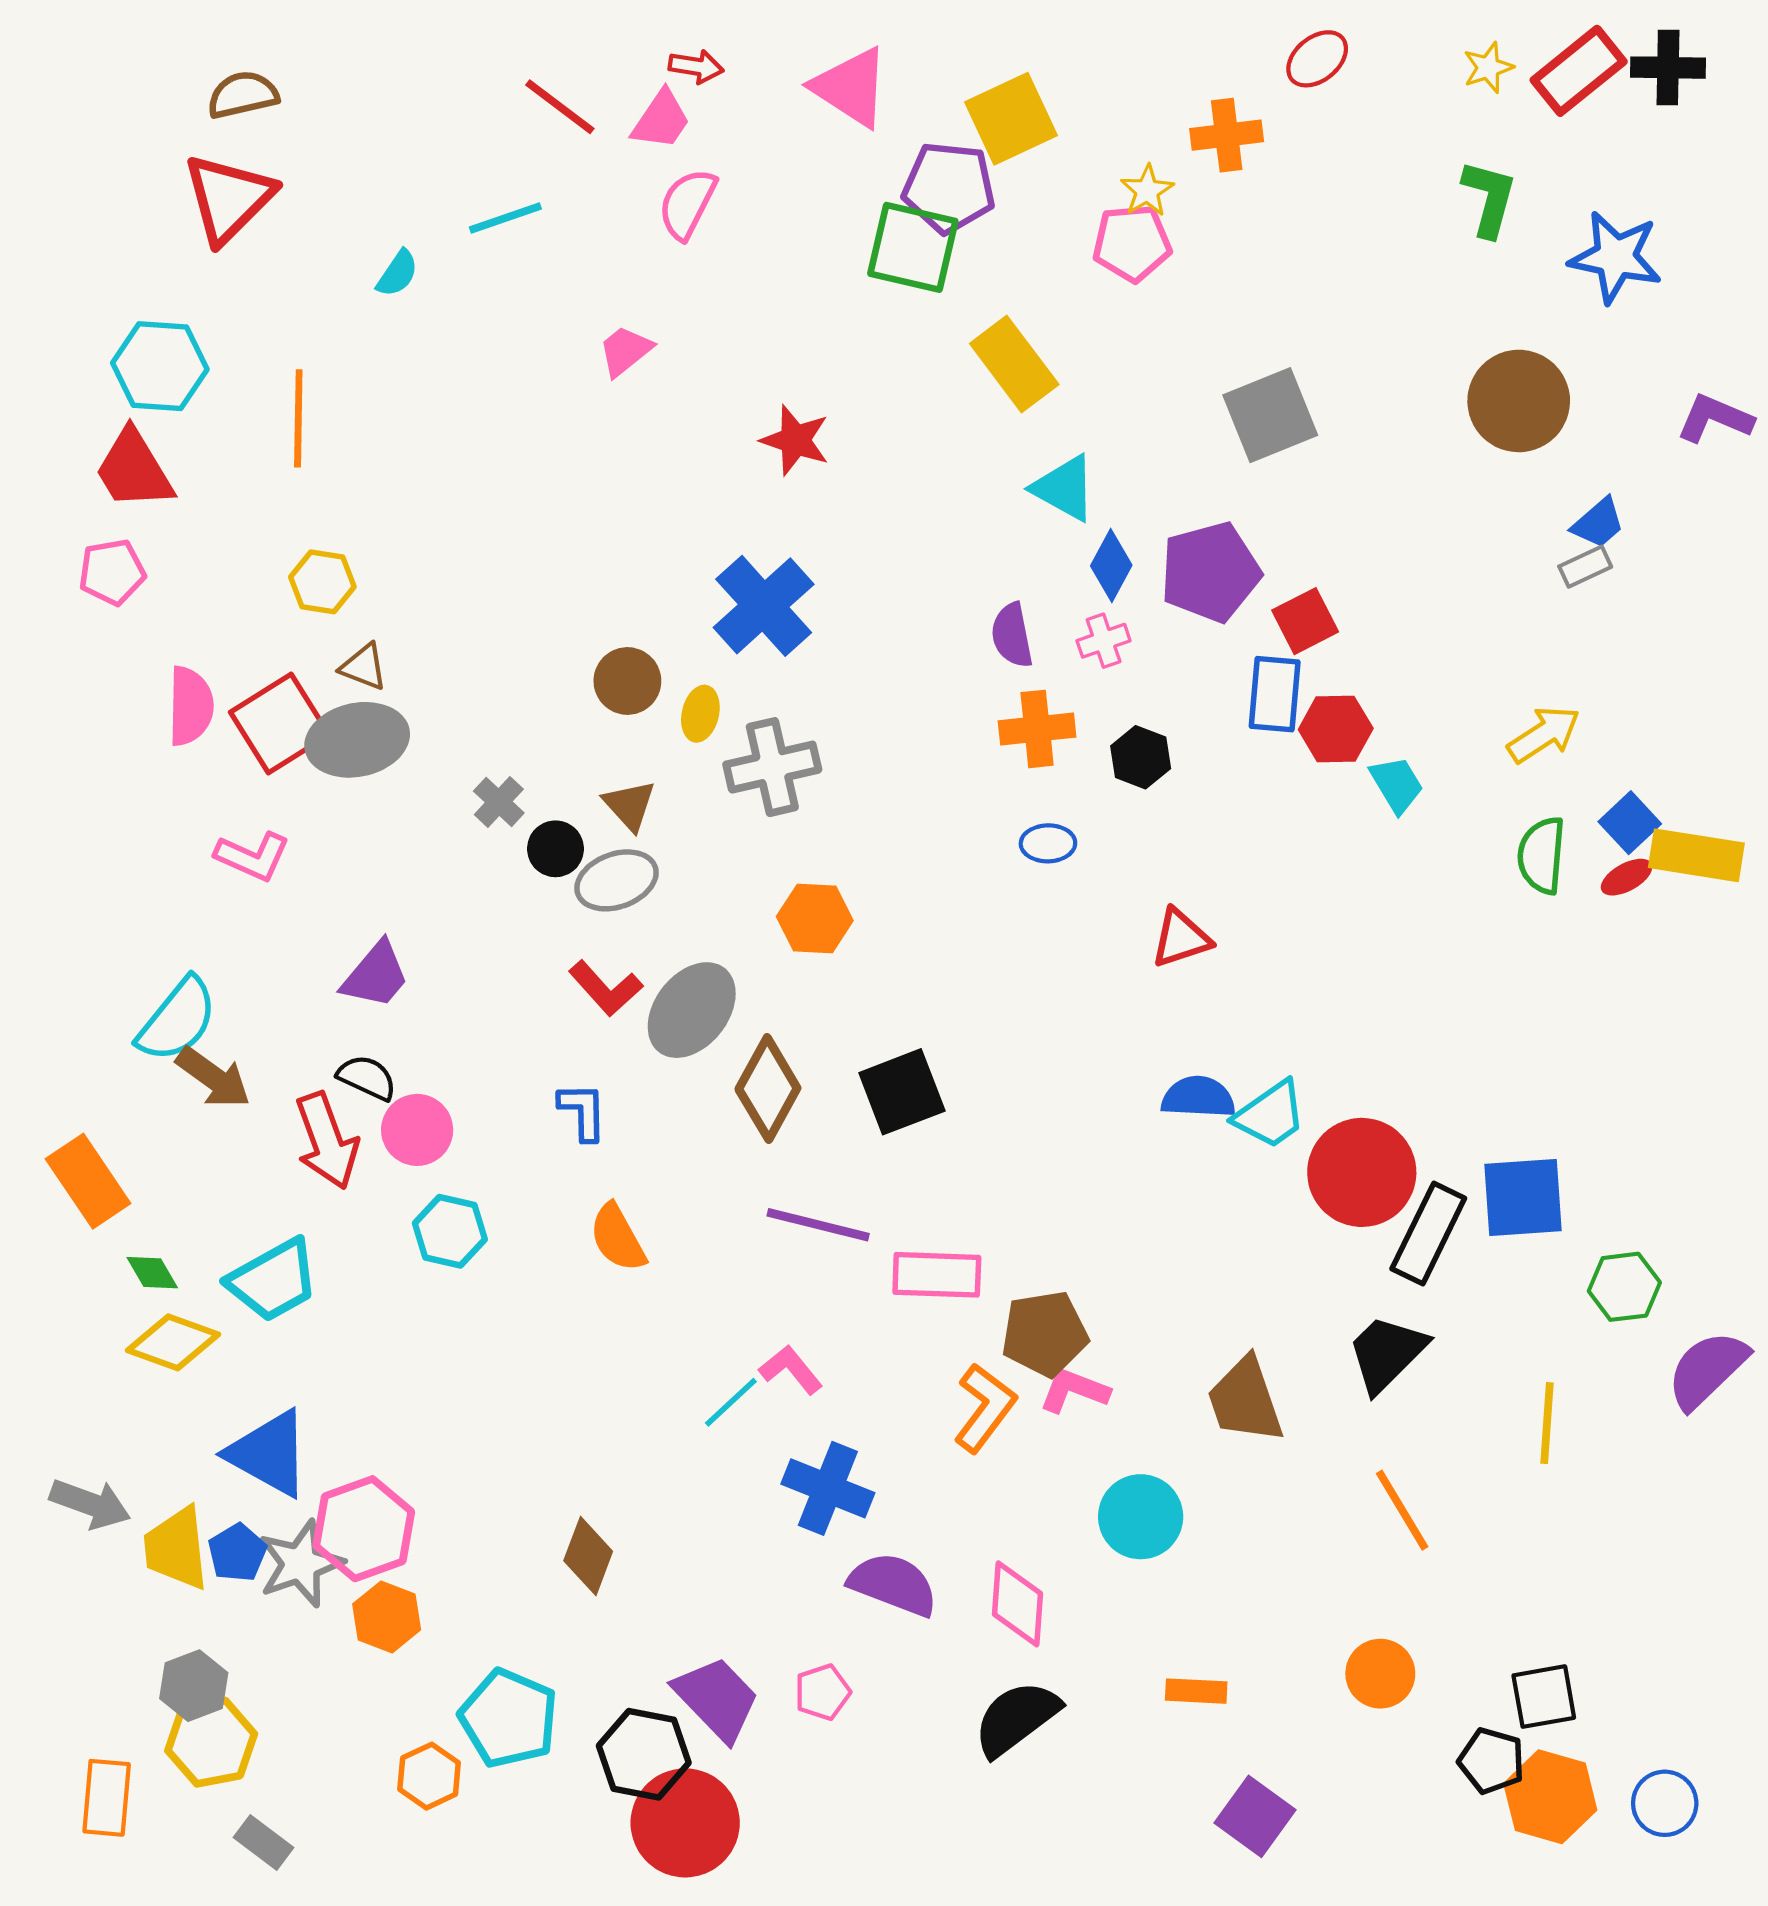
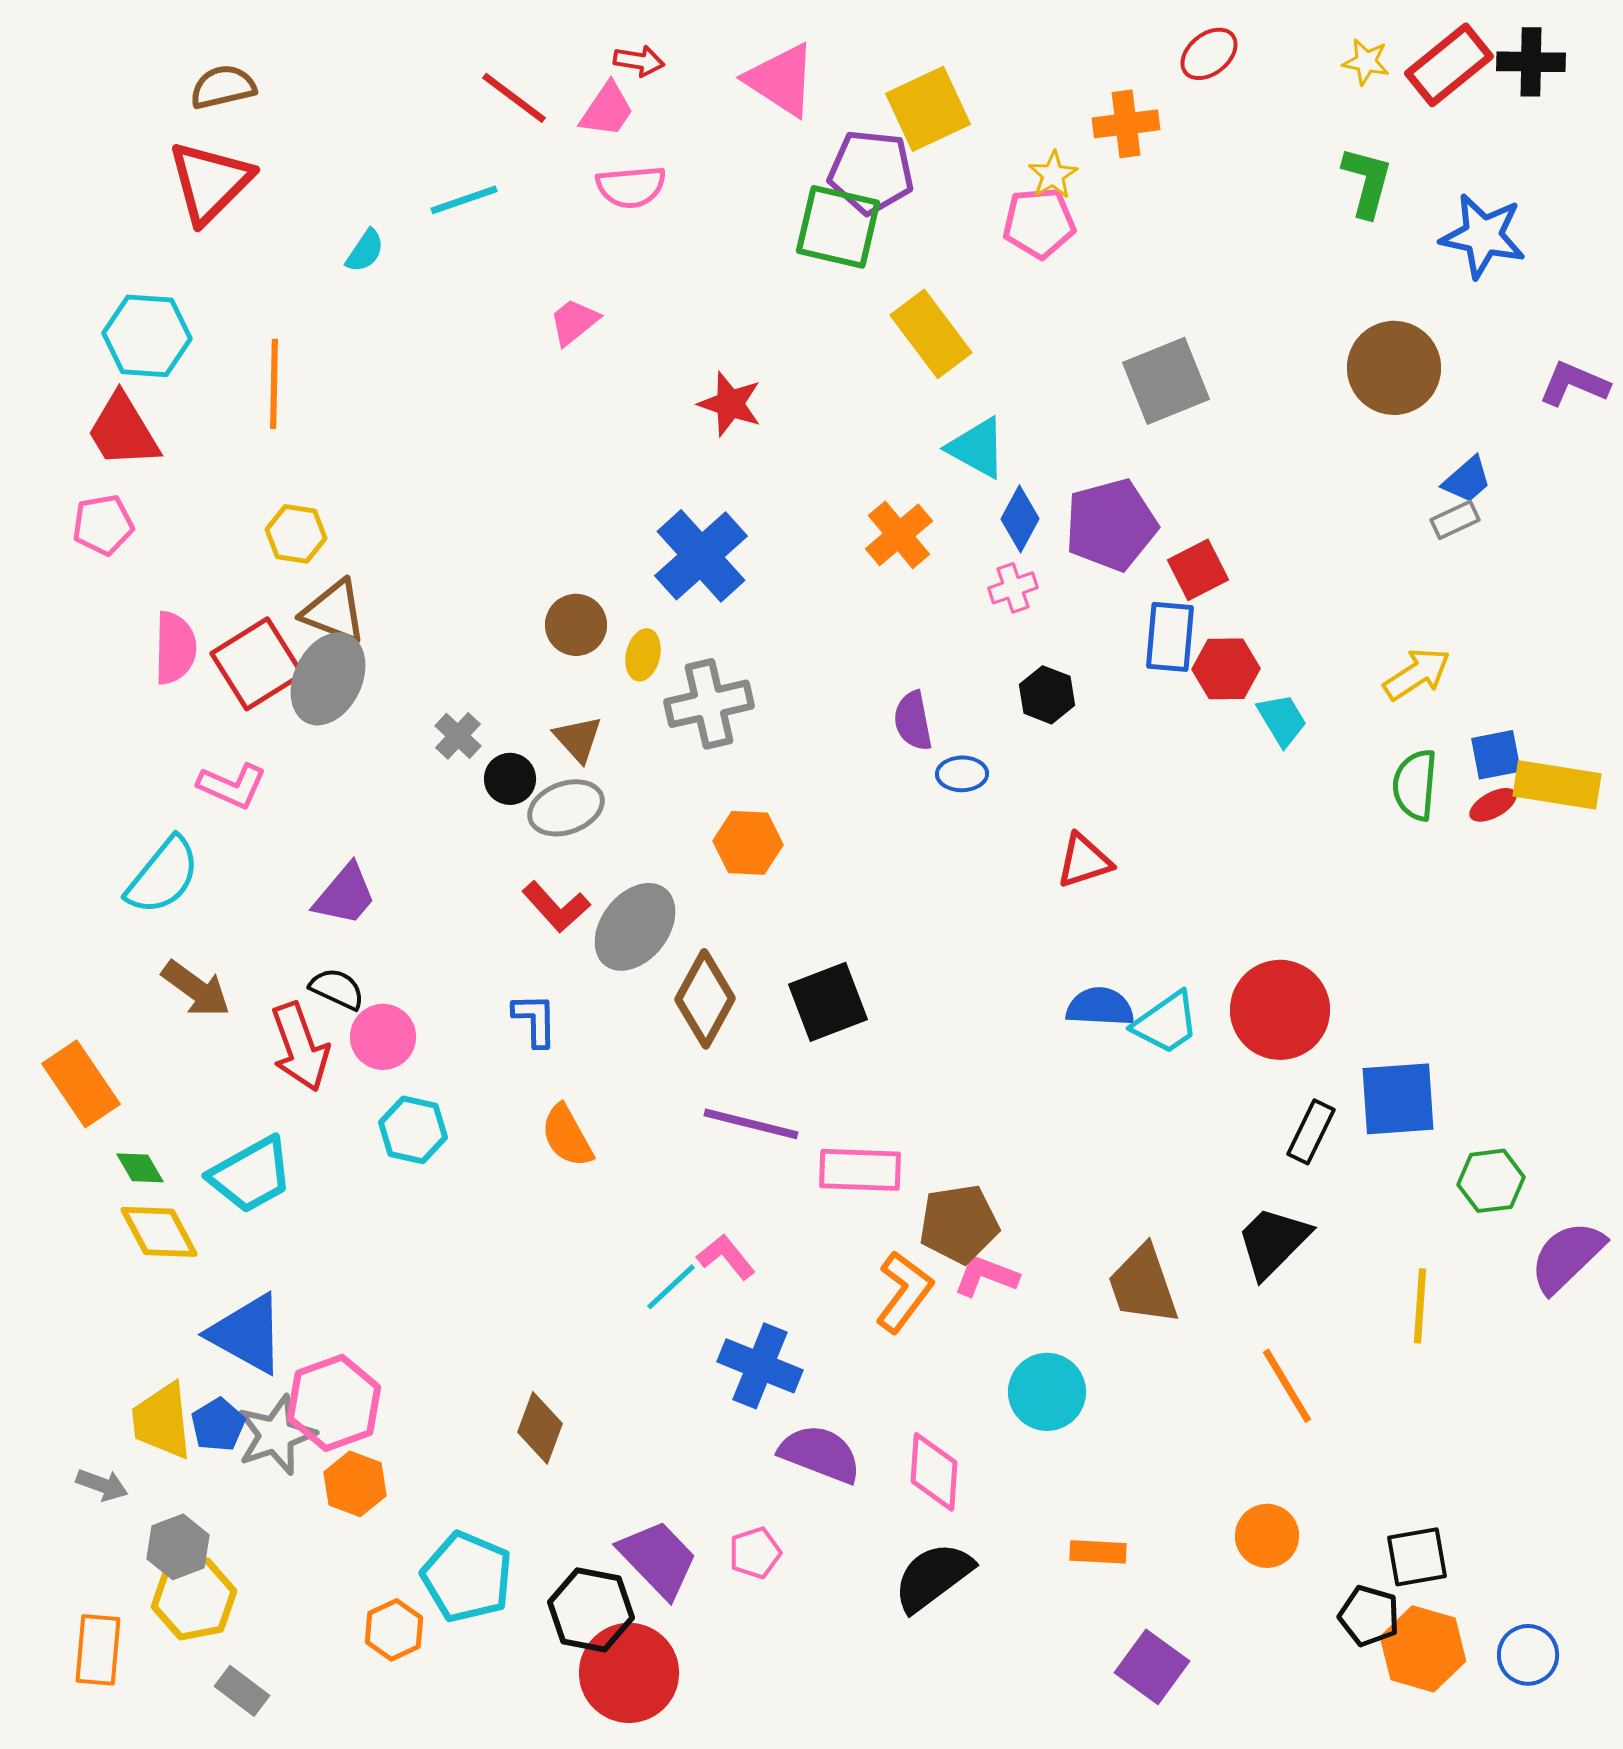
yellow star: (1488, 68) -> (1366, 62), turned 30
pink semicircle: (687, 204) -> (631, 187), turned -122
purple semicircle: (1012, 635) -> (913, 721), moved
brown triangle: (364, 667) -> (334, 612), size x1.5
orange cross: (1037, 729) -> (899, 535), moved, turned -34
gray ellipse: (357, 740) -> (328, 679), turned -52
blue square: (1630, 823) -> (1496, 755), turned 32
cyan semicircle: (177, 1020) -> (163, 876), moved
red circle: (1362, 1172) -> (1280, 1010), moved
black rectangle: (1428, 1233) -> (1311, 1132), size x0.7
yellow diamond: (173, 1342) -> (159, 1232), turned 42
gray arrow: (90, 1504) -> (102, 1485), moved, size x0.7

